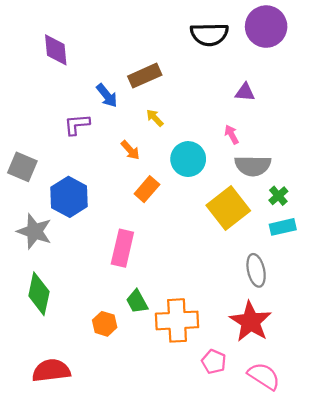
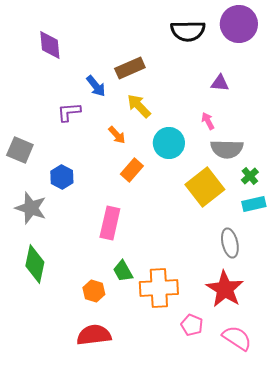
yellow arrow: (155, 118) -> (139, 106), size x1.5
blue hexagon: (69, 197) -> (62, 177), size x0.7
red semicircle: (51, 371) -> (94, 335), moved

